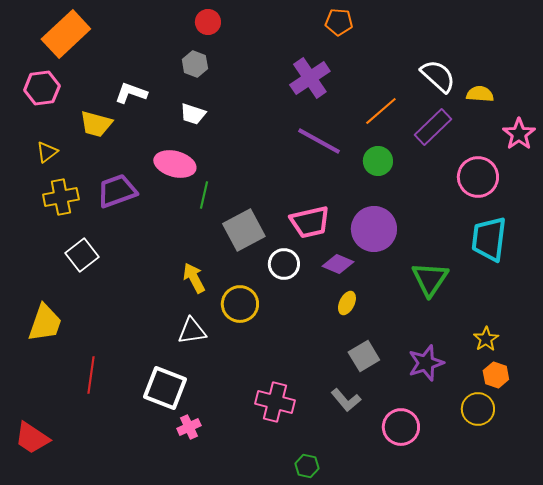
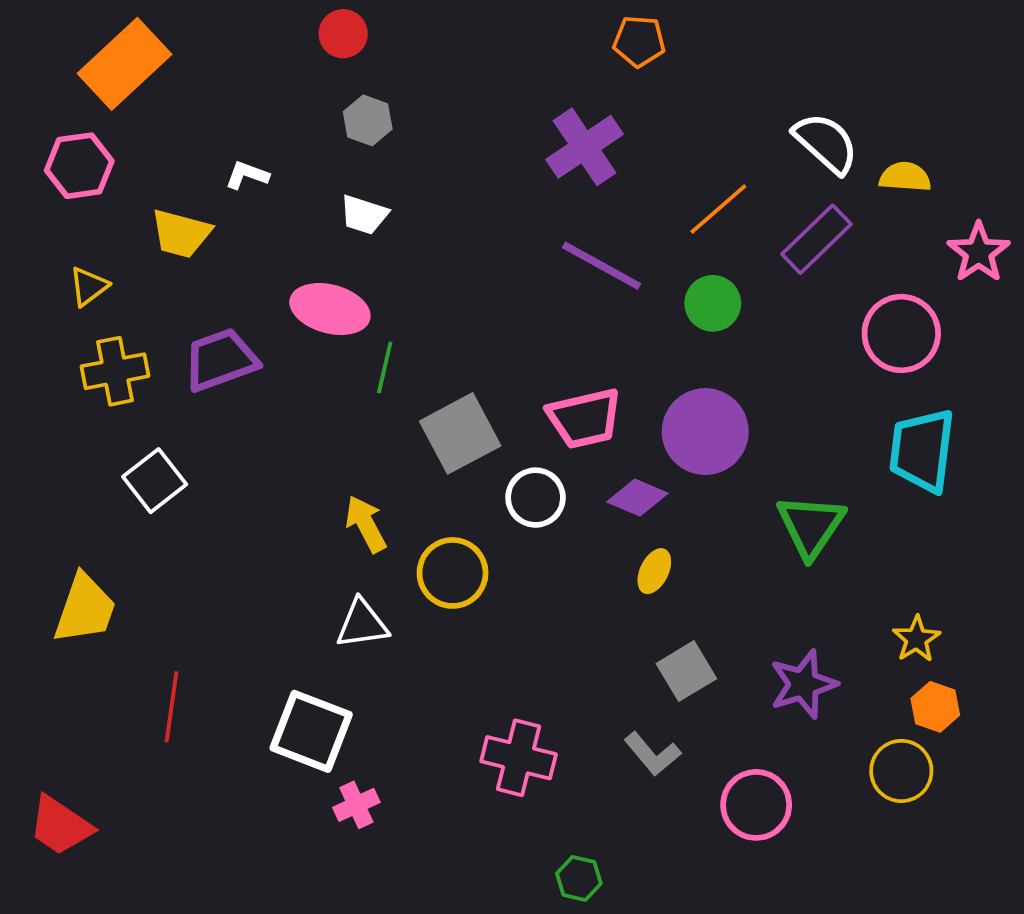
red circle: (208, 22) -> (343, 34), moved
white L-shape: (131, 93) -> (247, 175), size x0.7

